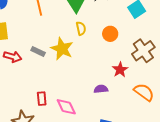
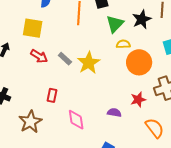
yellow semicircle: (81, 28) -> (123, 44), moved, turned -96
orange circle: (110, 34) -> (139, 62), size x1.6
red rectangle: (42, 99) -> (52, 95), moved

